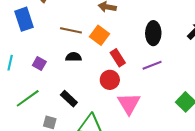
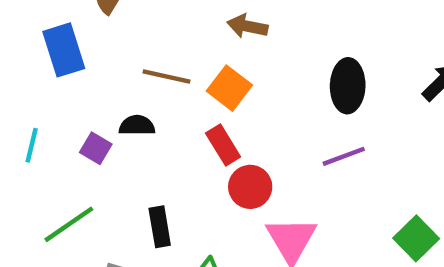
black semicircle: (73, 57) -> (137, 125), moved
red rectangle: (118, 58) -> (223, 145), moved
black rectangle: (69, 99) -> (160, 227), turned 36

